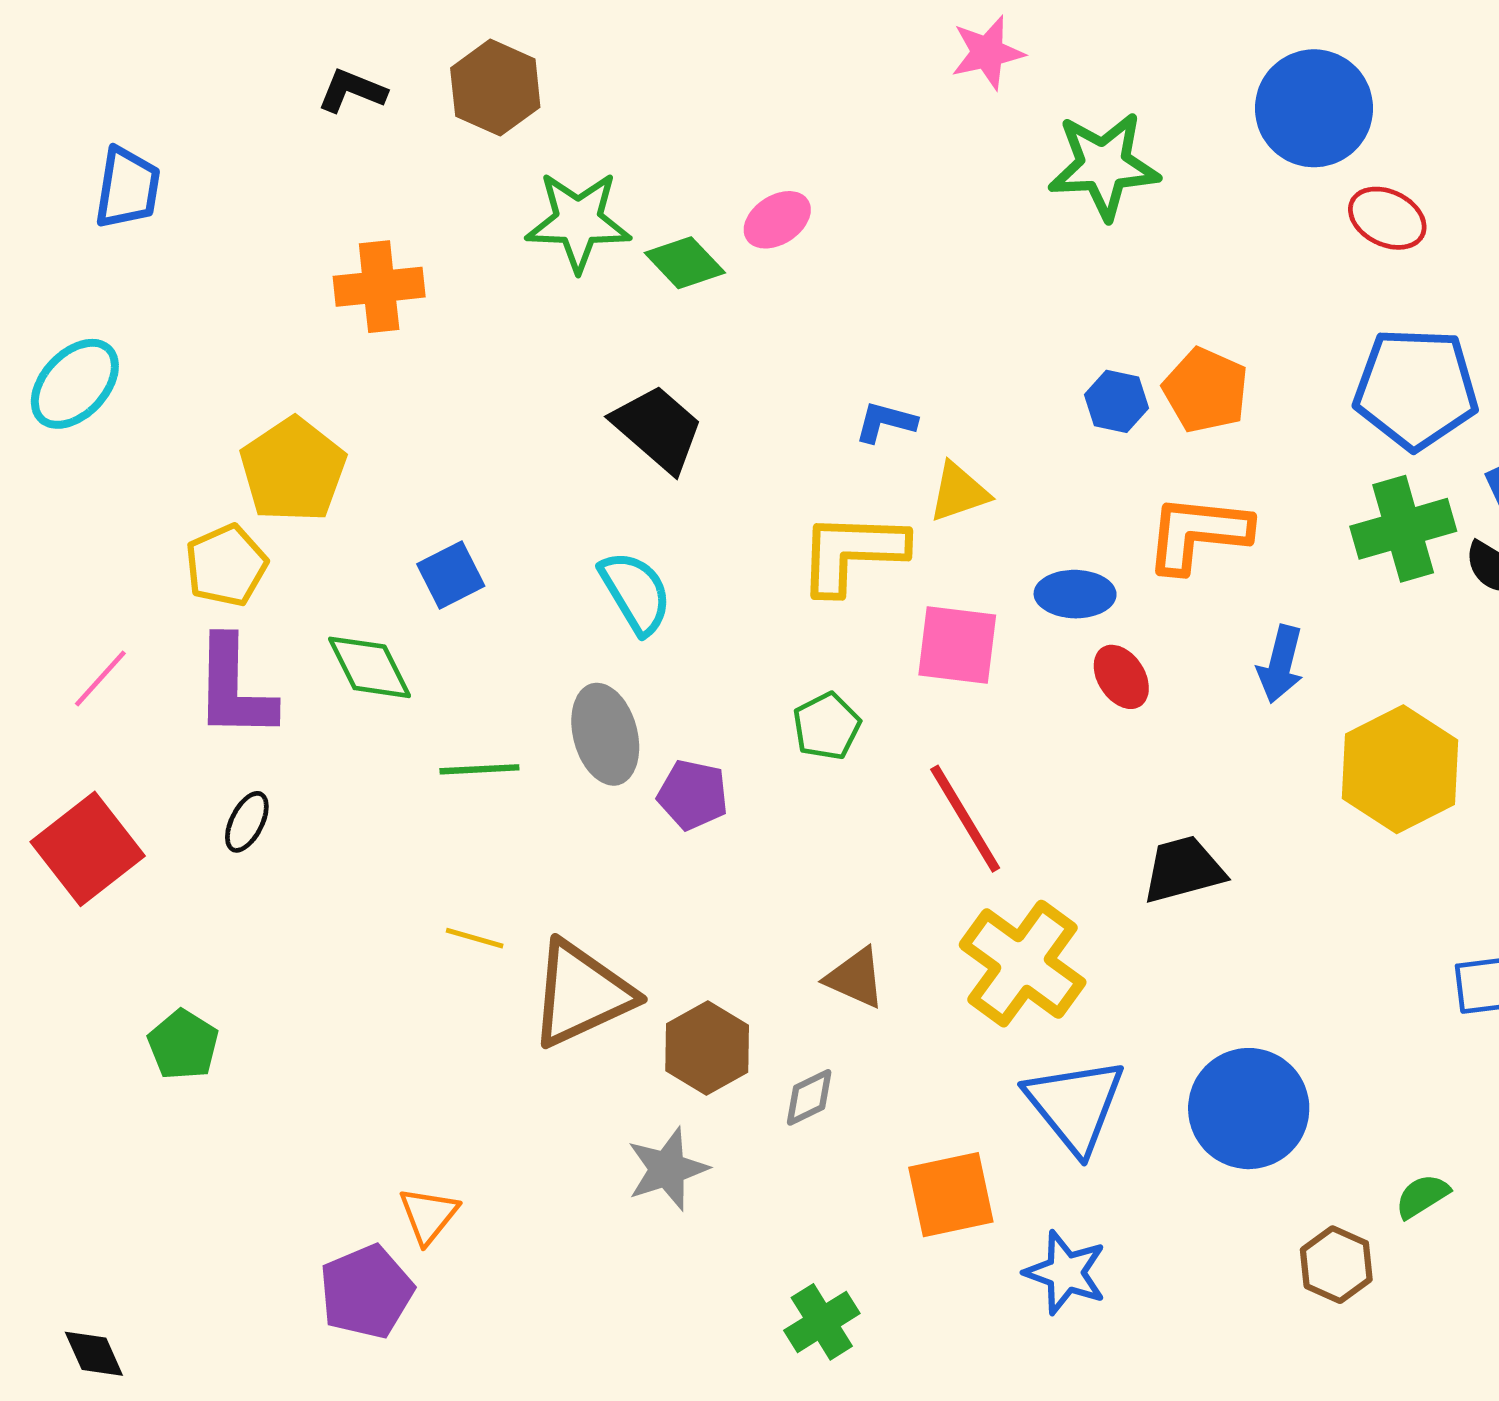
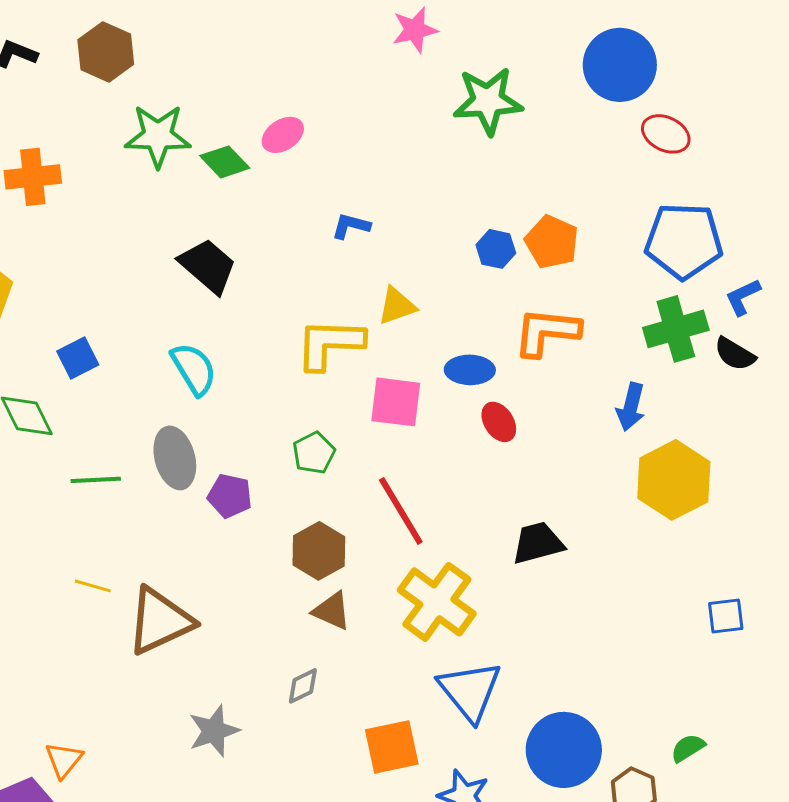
blue L-shape: (886, 422) -> (351, 226), moved
blue arrow: (1281, 664) -> (631, 407), moved
brown hexagon: (707, 1048) -> (319, 551), moved
blue circle: (1249, 1109) -> (564, 750), moved

